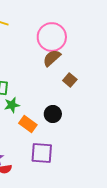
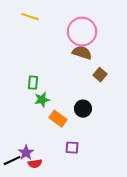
brown semicircle: (52, 58) -> (82, 53), turned 60
purple square: (42, 153) -> (72, 148), size x0.6

